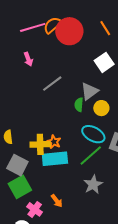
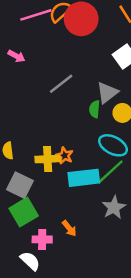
pink arrow: (28, 59) -> (16, 56), moved, turned -40
cyan rectangle: (55, 159) -> (84, 178), moved
pink cross: (35, 209) -> (42, 239), turned -35

